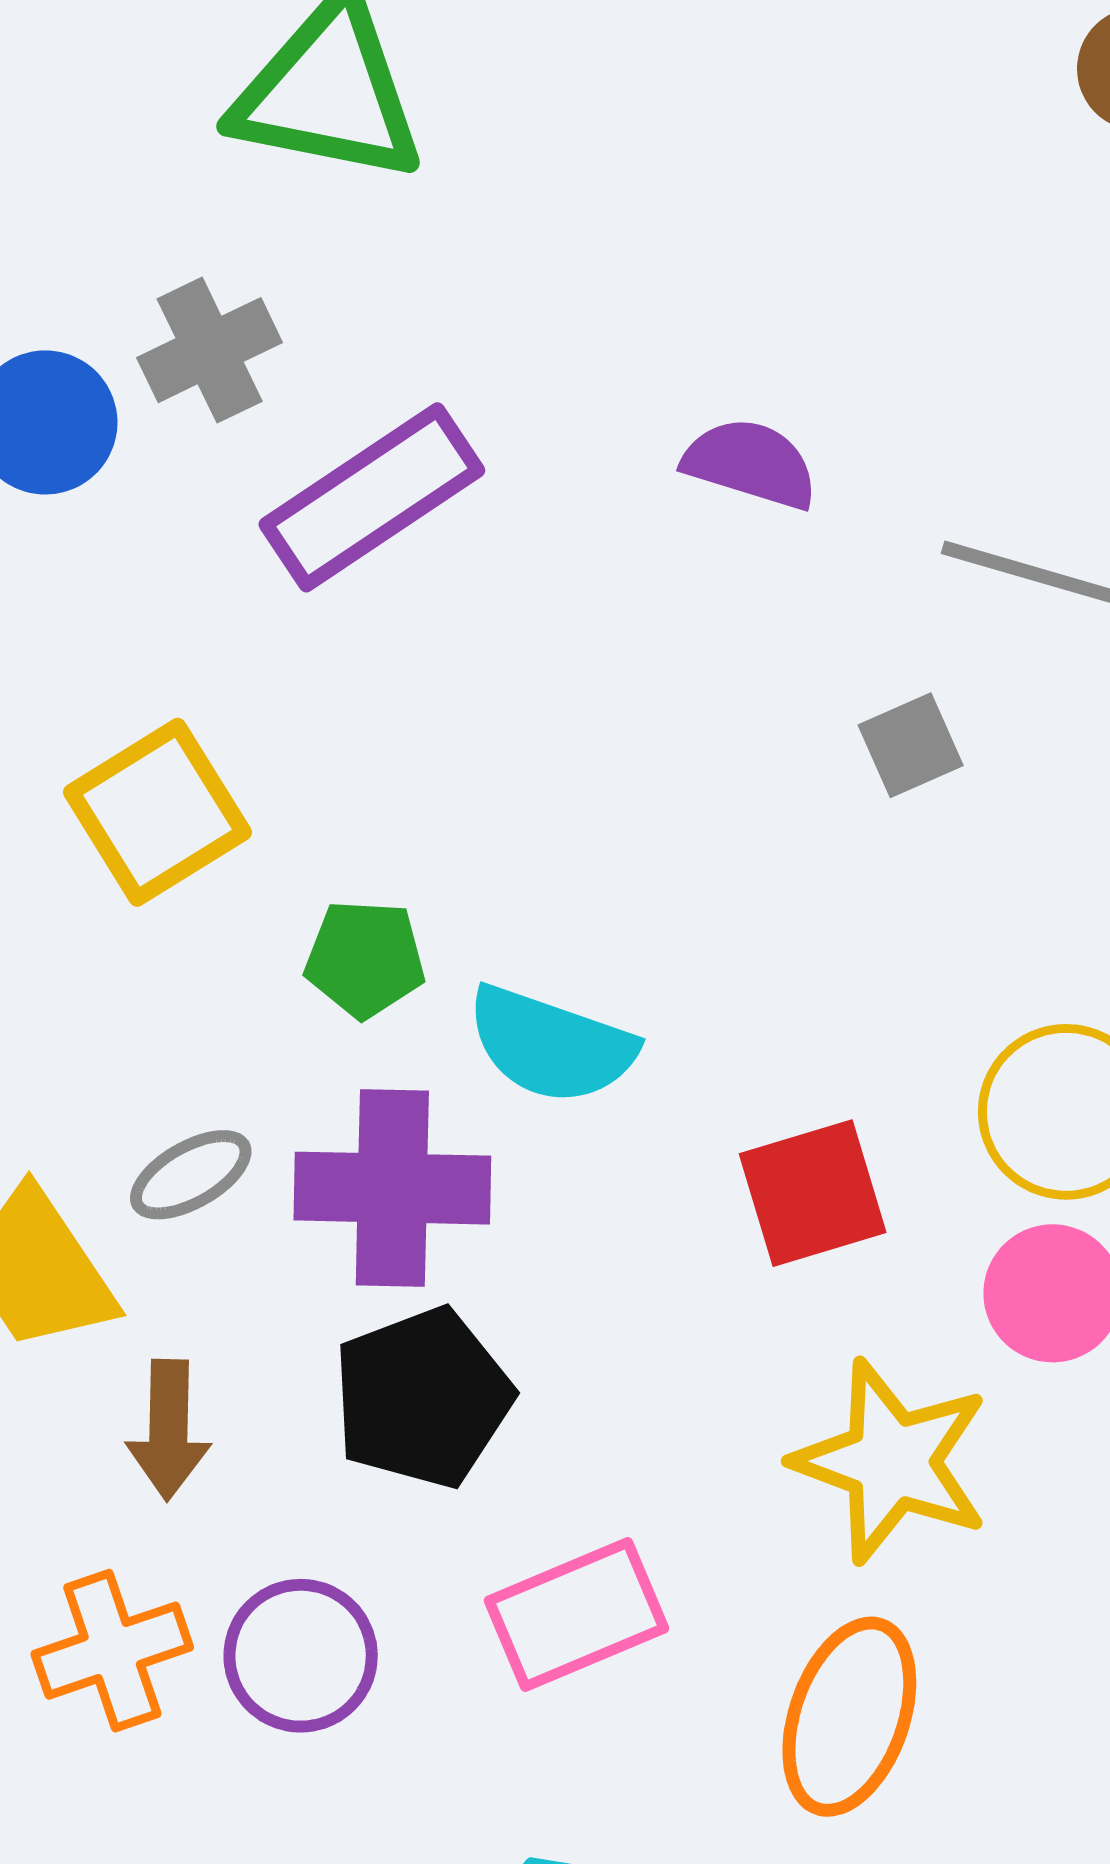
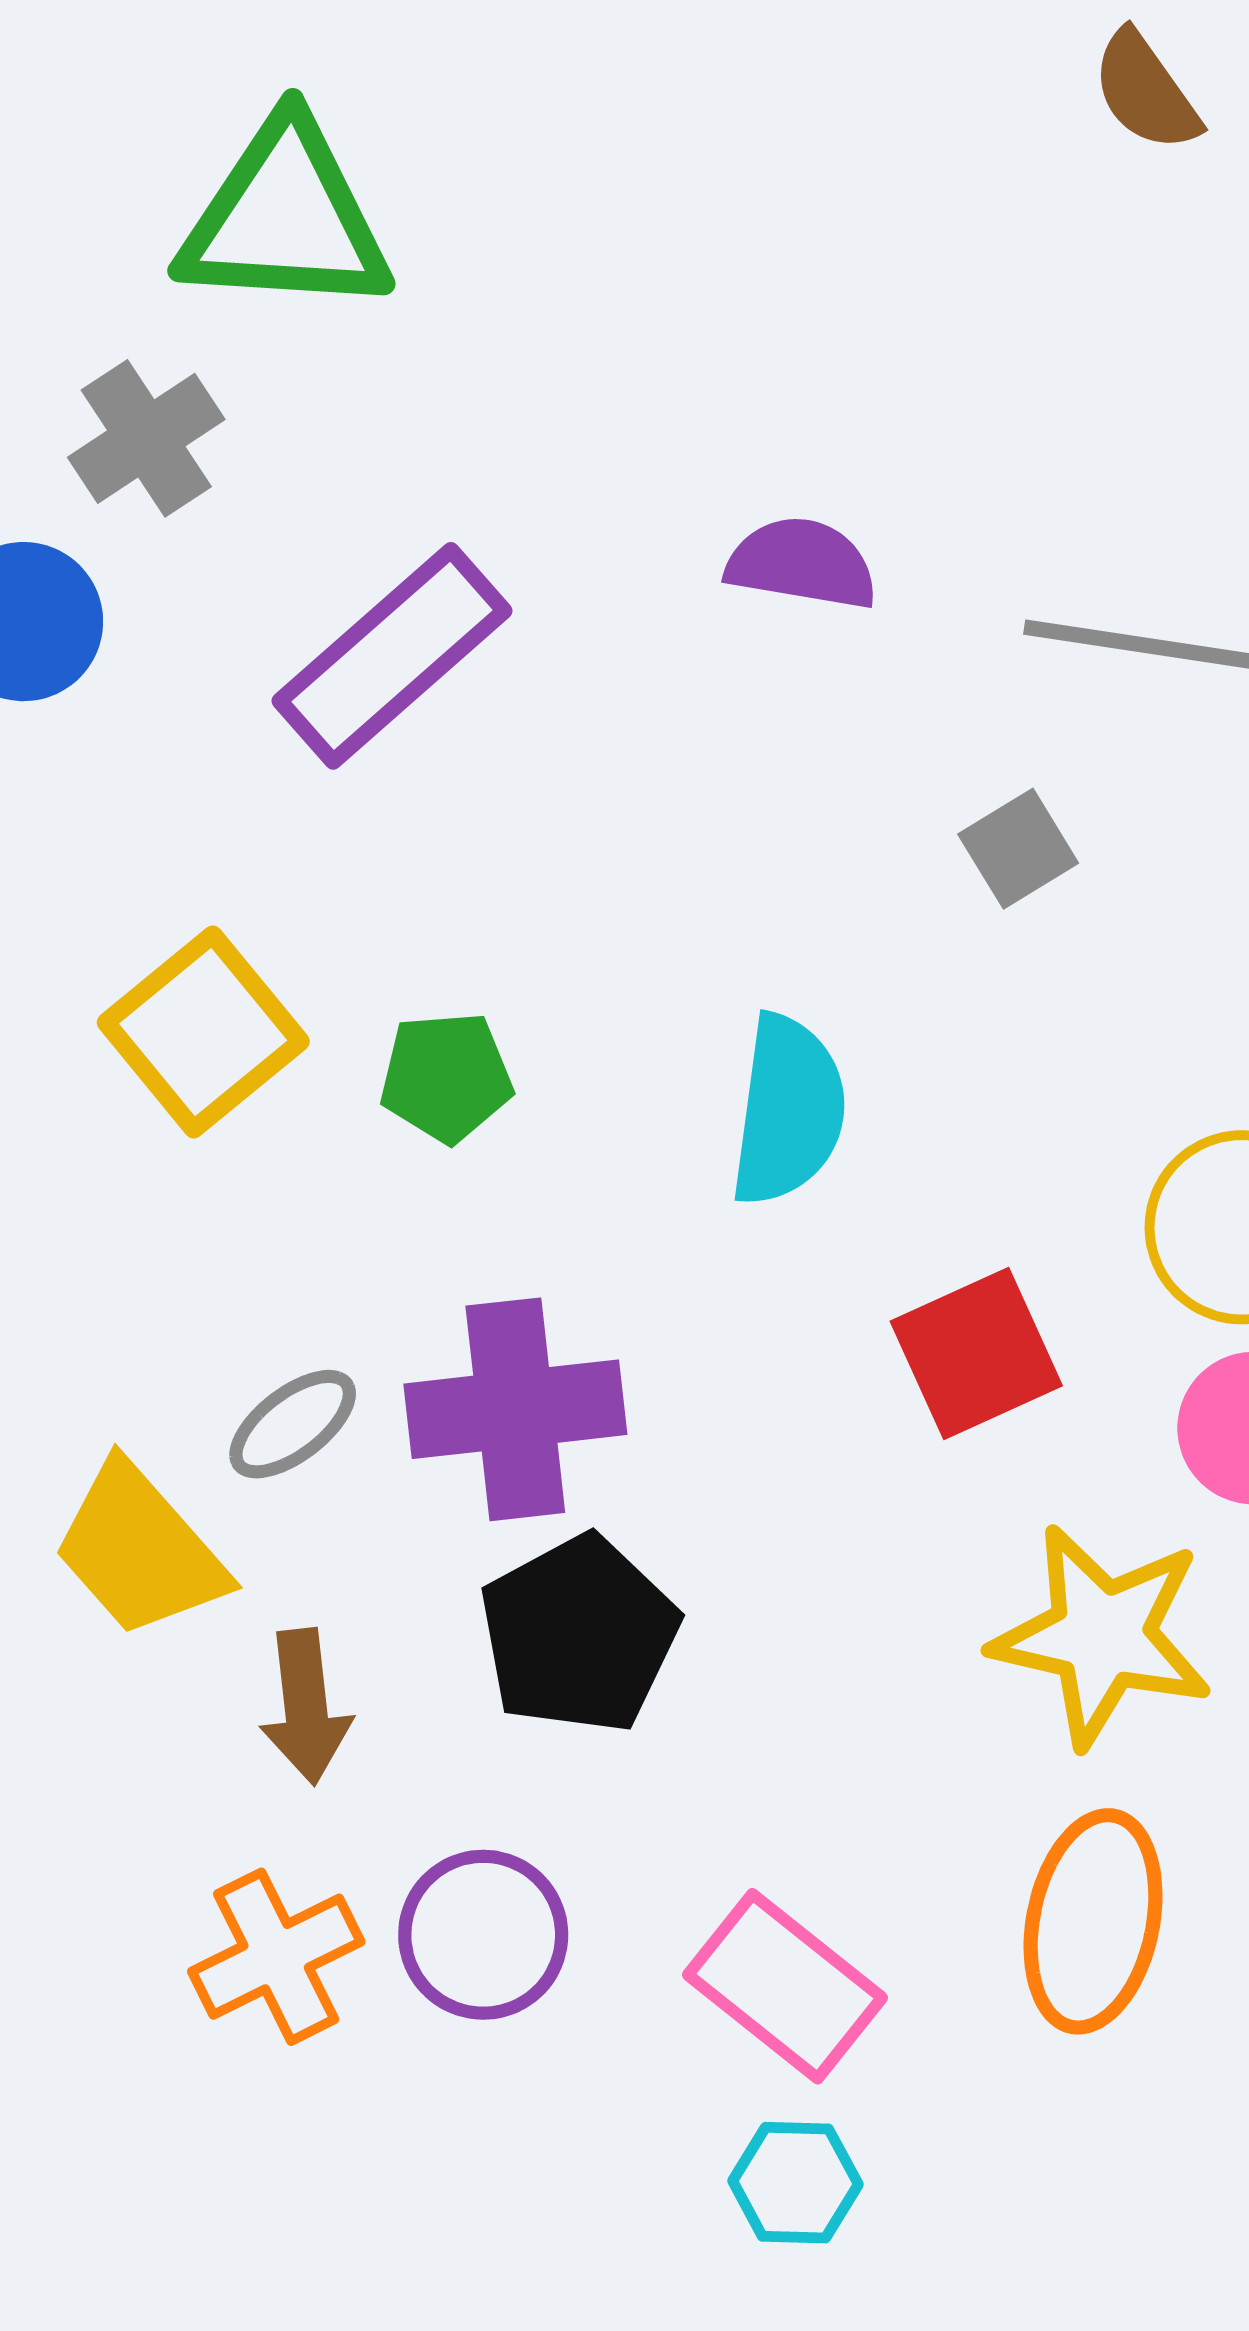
gray cross: (210, 350) -> (146, 438), moved
green pentagon: (365, 959) -> (446, 1077), moved
cyan semicircle: (551, 1045) -> (788, 1110), moved, turned -94
pink rectangle: (576, 1615) -> (785, 1986), moved, turned 69

